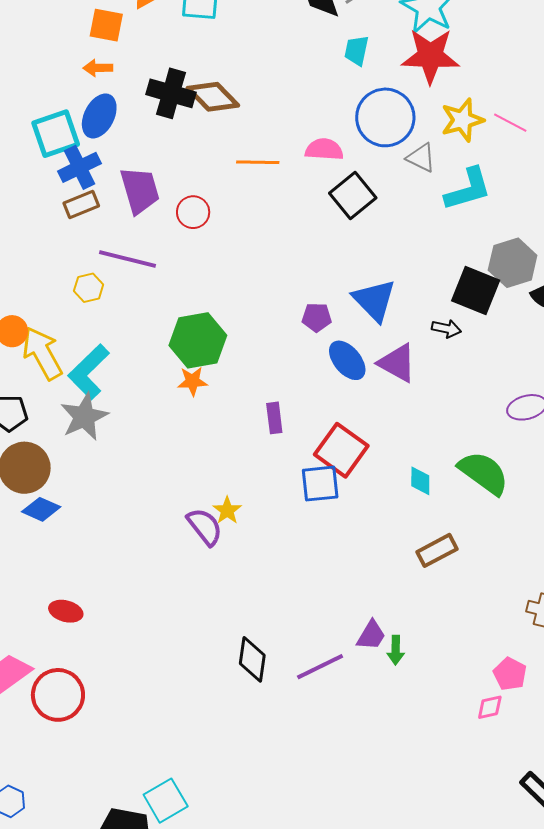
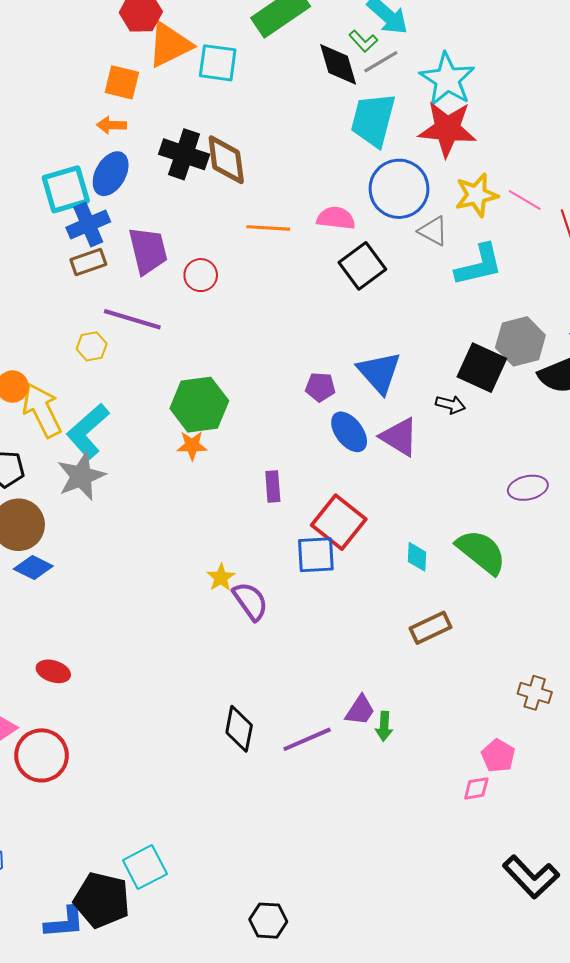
cyan trapezoid: (357, 50) -> (373, 120), size x1.8
brown diamond: (213, 97) -> (226, 160), turned 34
purple semicircle: (205, 527) -> (250, 601), moved

